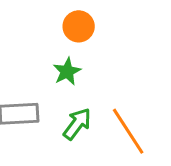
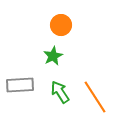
green arrow: (77, 124) -> (60, 92), turned -70

